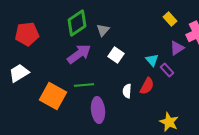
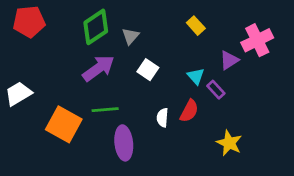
yellow rectangle: (170, 19) -> (196, 26), moved
red pentagon: (27, 34) -> (29, 22), moved
yellow star: (169, 122) -> (229, 143), moved

